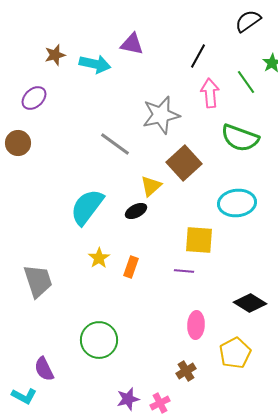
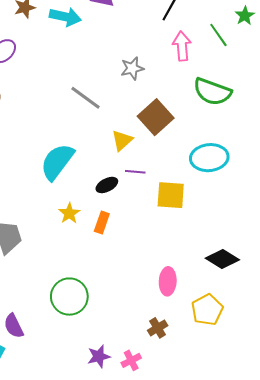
gray star: (161, 115) -> (132, 68), size x0.6
black ellipse: (136, 211) -> (107, 185), moved
purple line: (184, 271) -> (135, 172), moved

